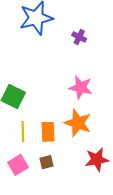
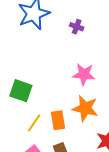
yellow line: (23, 132) -> (34, 123), turned 42

